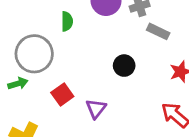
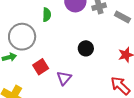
gray rectangle: (158, 31) -> (122, 17), moved

